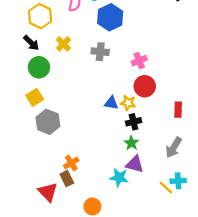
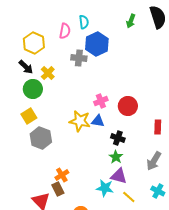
yellow cross: (63, 44) -> (48, 73), moved
gray cross: (100, 52) -> (79, 58), moved
pink cross: (139, 61) -> (101, 101), moved
yellow star: (128, 103) -> (80, 121), moved, size x1.5
black cross: (134, 122) -> (118, 138), turned 32
cyan cross: (178, 181) -> (158, 191), turned 32
yellow line: (166, 188) -> (129, 197), moved

